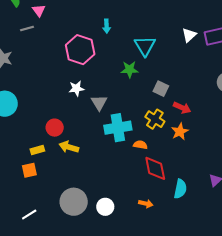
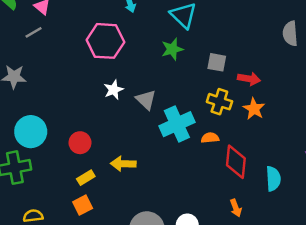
red circle: (55, 128) -> (80, 143), moved
red diamond: (155, 168) -> (236, 162), turned 32
orange arrow: (146, 204) -> (236, 208), turned 72

